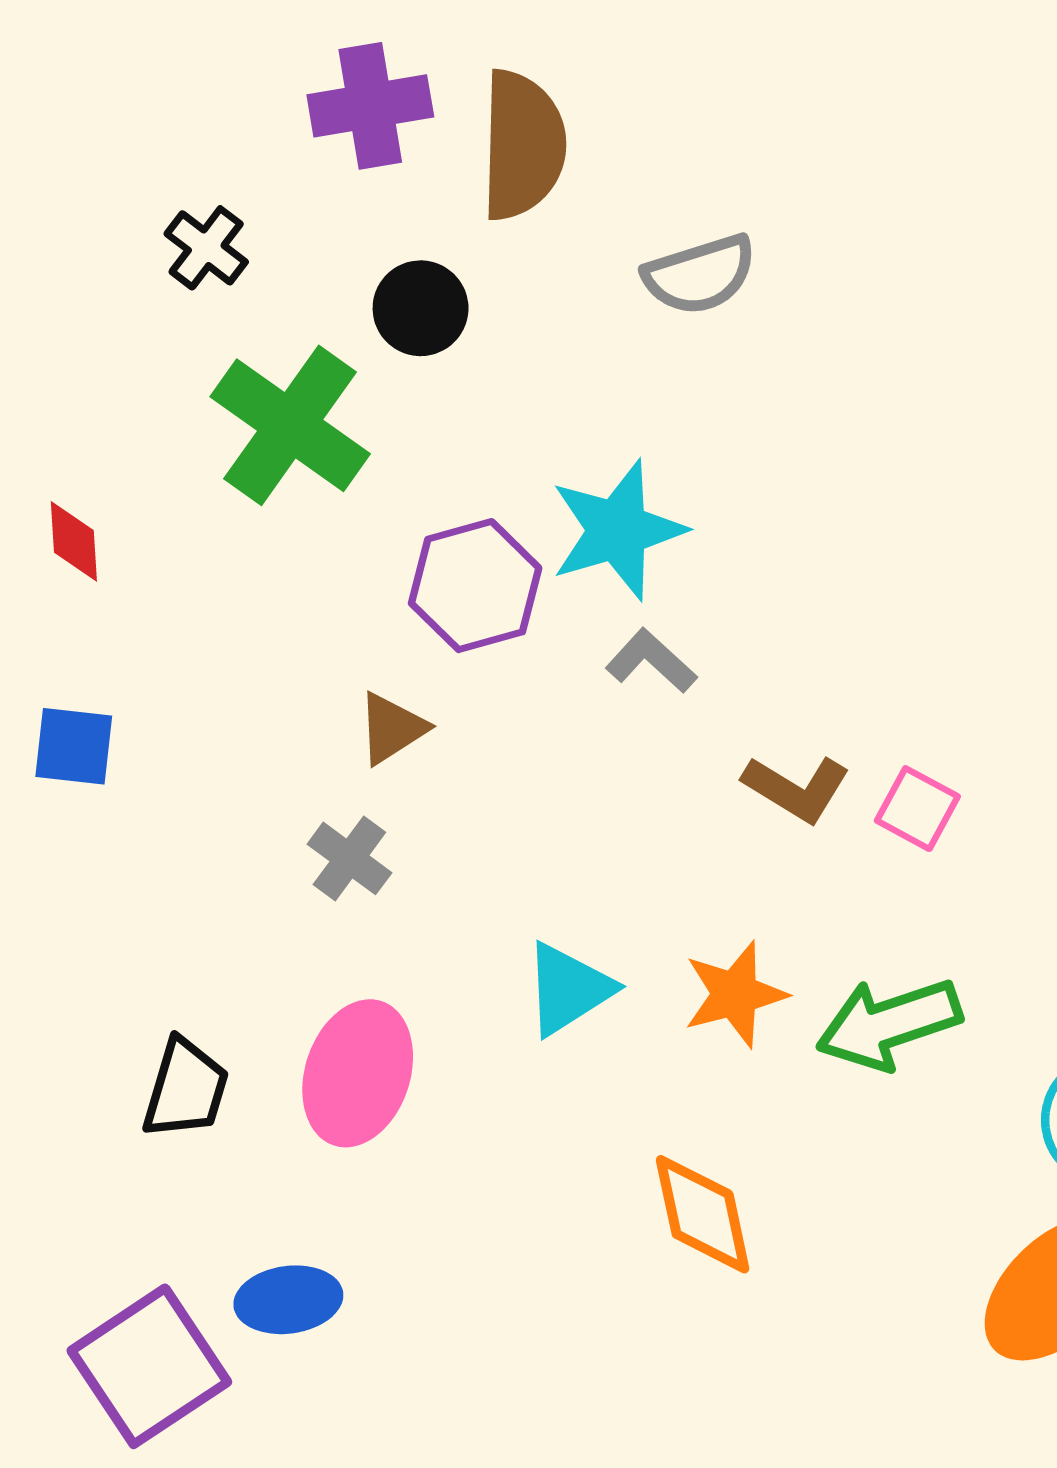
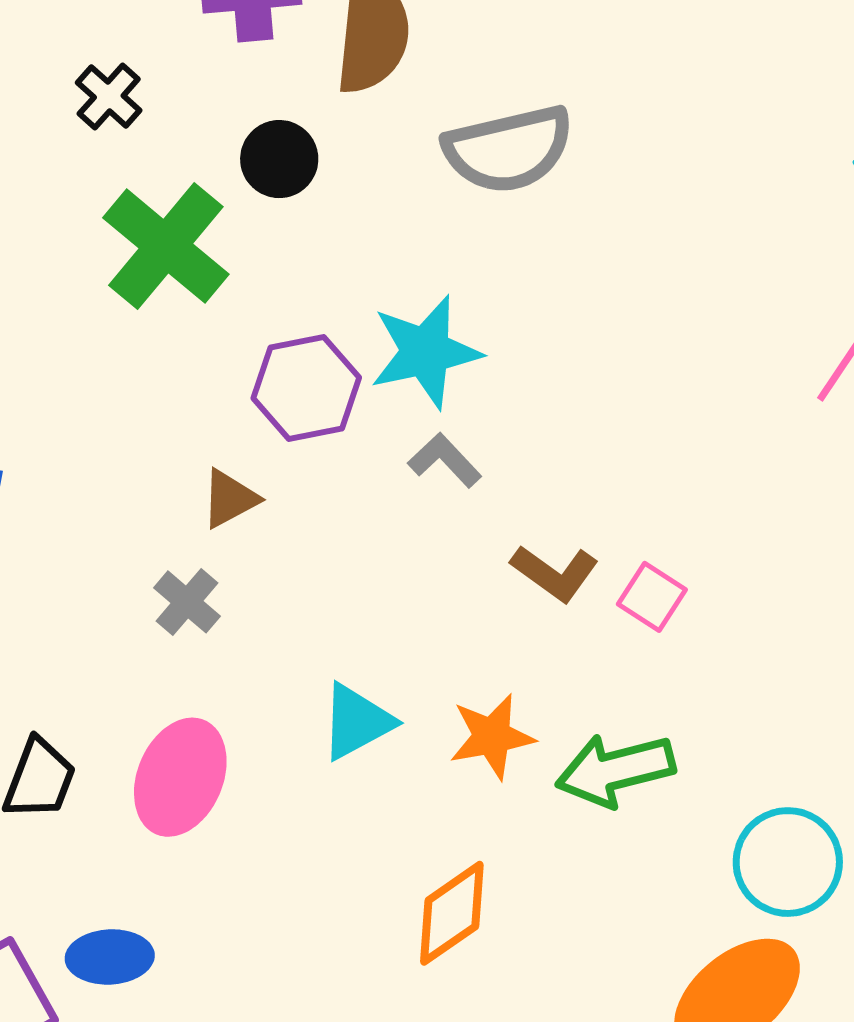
gray semicircle: (700, 275) -> (508, 149), size x1.4
orange diamond: (703, 1214) -> (452, 913), turned 63

